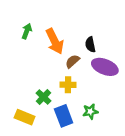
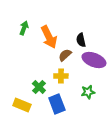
green star: (90, 112) -> (88, 92), moved

